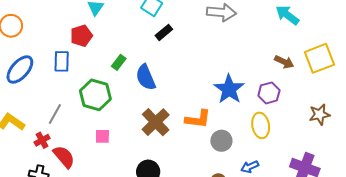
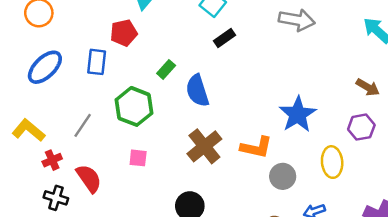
purple hexagon: (269, 93) -> (361, 127), moved
red cross: (42, 140) -> (52, 160), moved

